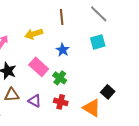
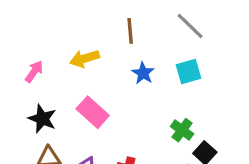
blue star: (63, 50) -> (143, 73), moved
green cross: (60, 78) -> (182, 130), moved

